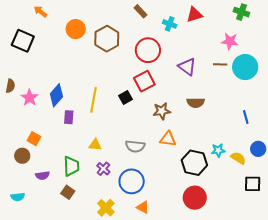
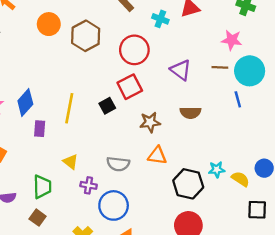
blue line: (246, 117) -> (238, 99), moved
yellow triangle: (95, 145) -> (71, 162), turned 32
purple cross: (103, 169) -> (89, 185), moved, turned -32

